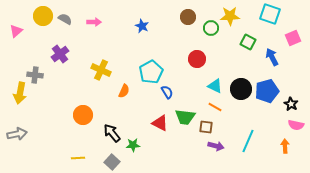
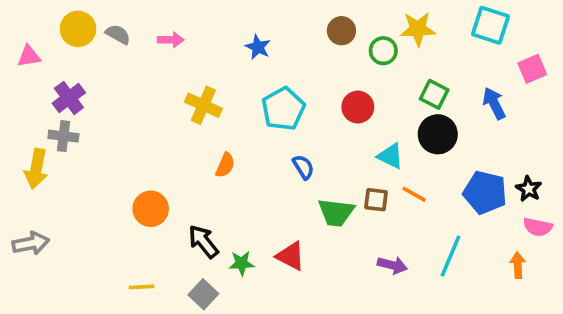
pink triangle: (16, 31) -> (29, 56), turned 32
green square: (248, 42) -> (434, 94), moved
purple cross: (60, 54) -> (69, 98), moved
yellow cross: (101, 70) -> (203, 105), moved
cyan pentagon: (151, 72) -> (283, 109), moved
black circle: (241, 89) -> (438, 134), moved
blue pentagon: (267, 91) -> (485, 192), moved, turned 30
orange line: (215, 107) -> (414, 194), moved
red triangle: (160, 123) -> (291, 256), moved
brown square: (206, 127) -> (376, 200), moved

